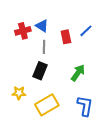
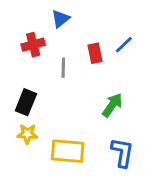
blue triangle: (42, 26) -> (60, 19), moved, turned 48
black rectangle: (40, 71) -> (26, 102), moved
yellow rectangle: (47, 105) -> (68, 151), turned 35

